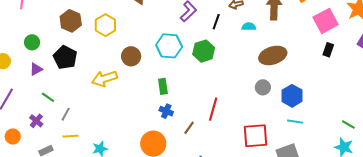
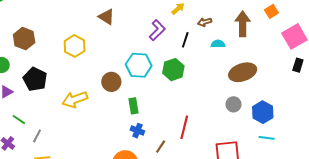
brown hexagon: (71, 21) -> (24, 39), moved
brown circle: (131, 56) -> (111, 82), moved

